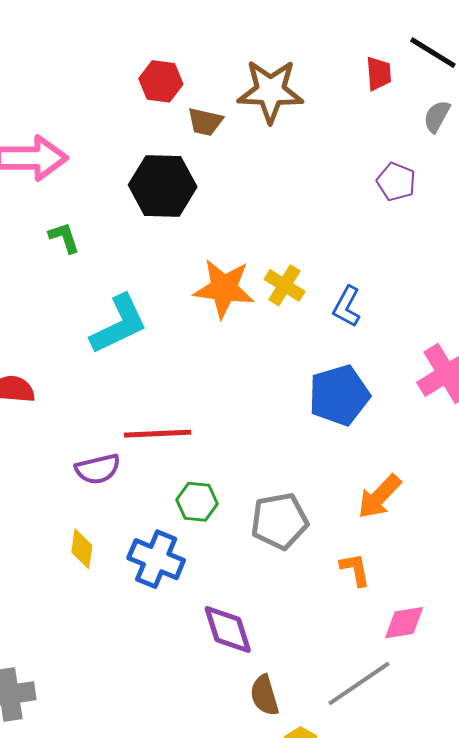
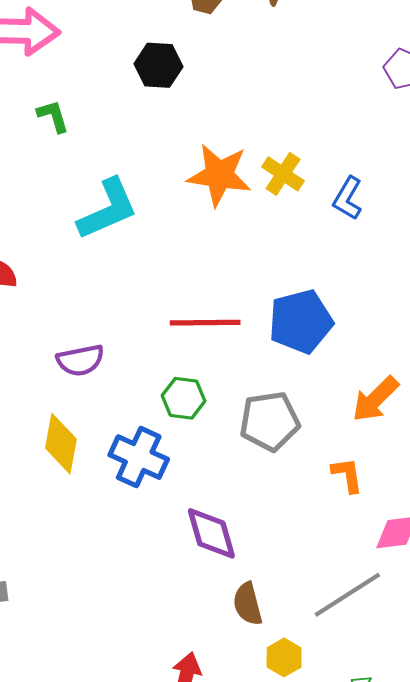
black hexagon: (163, 186) -> (158, 65), size x0.7
blue pentagon: (339, 395) -> (301, 321), moved
red line: (157, 434) -> (205, 323), moved
yellow diamond: (82, 549) -> (61, 444), size x1.4

